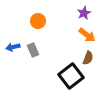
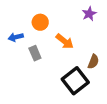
orange arrow: (87, 35) -> (65, 41), moved
blue arrow: (13, 47) -> (16, 37), moved

